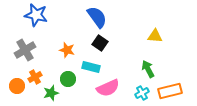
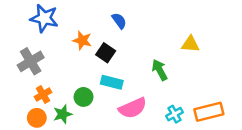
blue semicircle: (97, 17) -> (119, 21), size x0.6
black square: (100, 43) -> (106, 53), moved
orange star: (67, 50) -> (82, 40), moved
green arrow: (148, 69) -> (160, 70), moved
orange circle: (17, 86) -> (37, 118), moved

